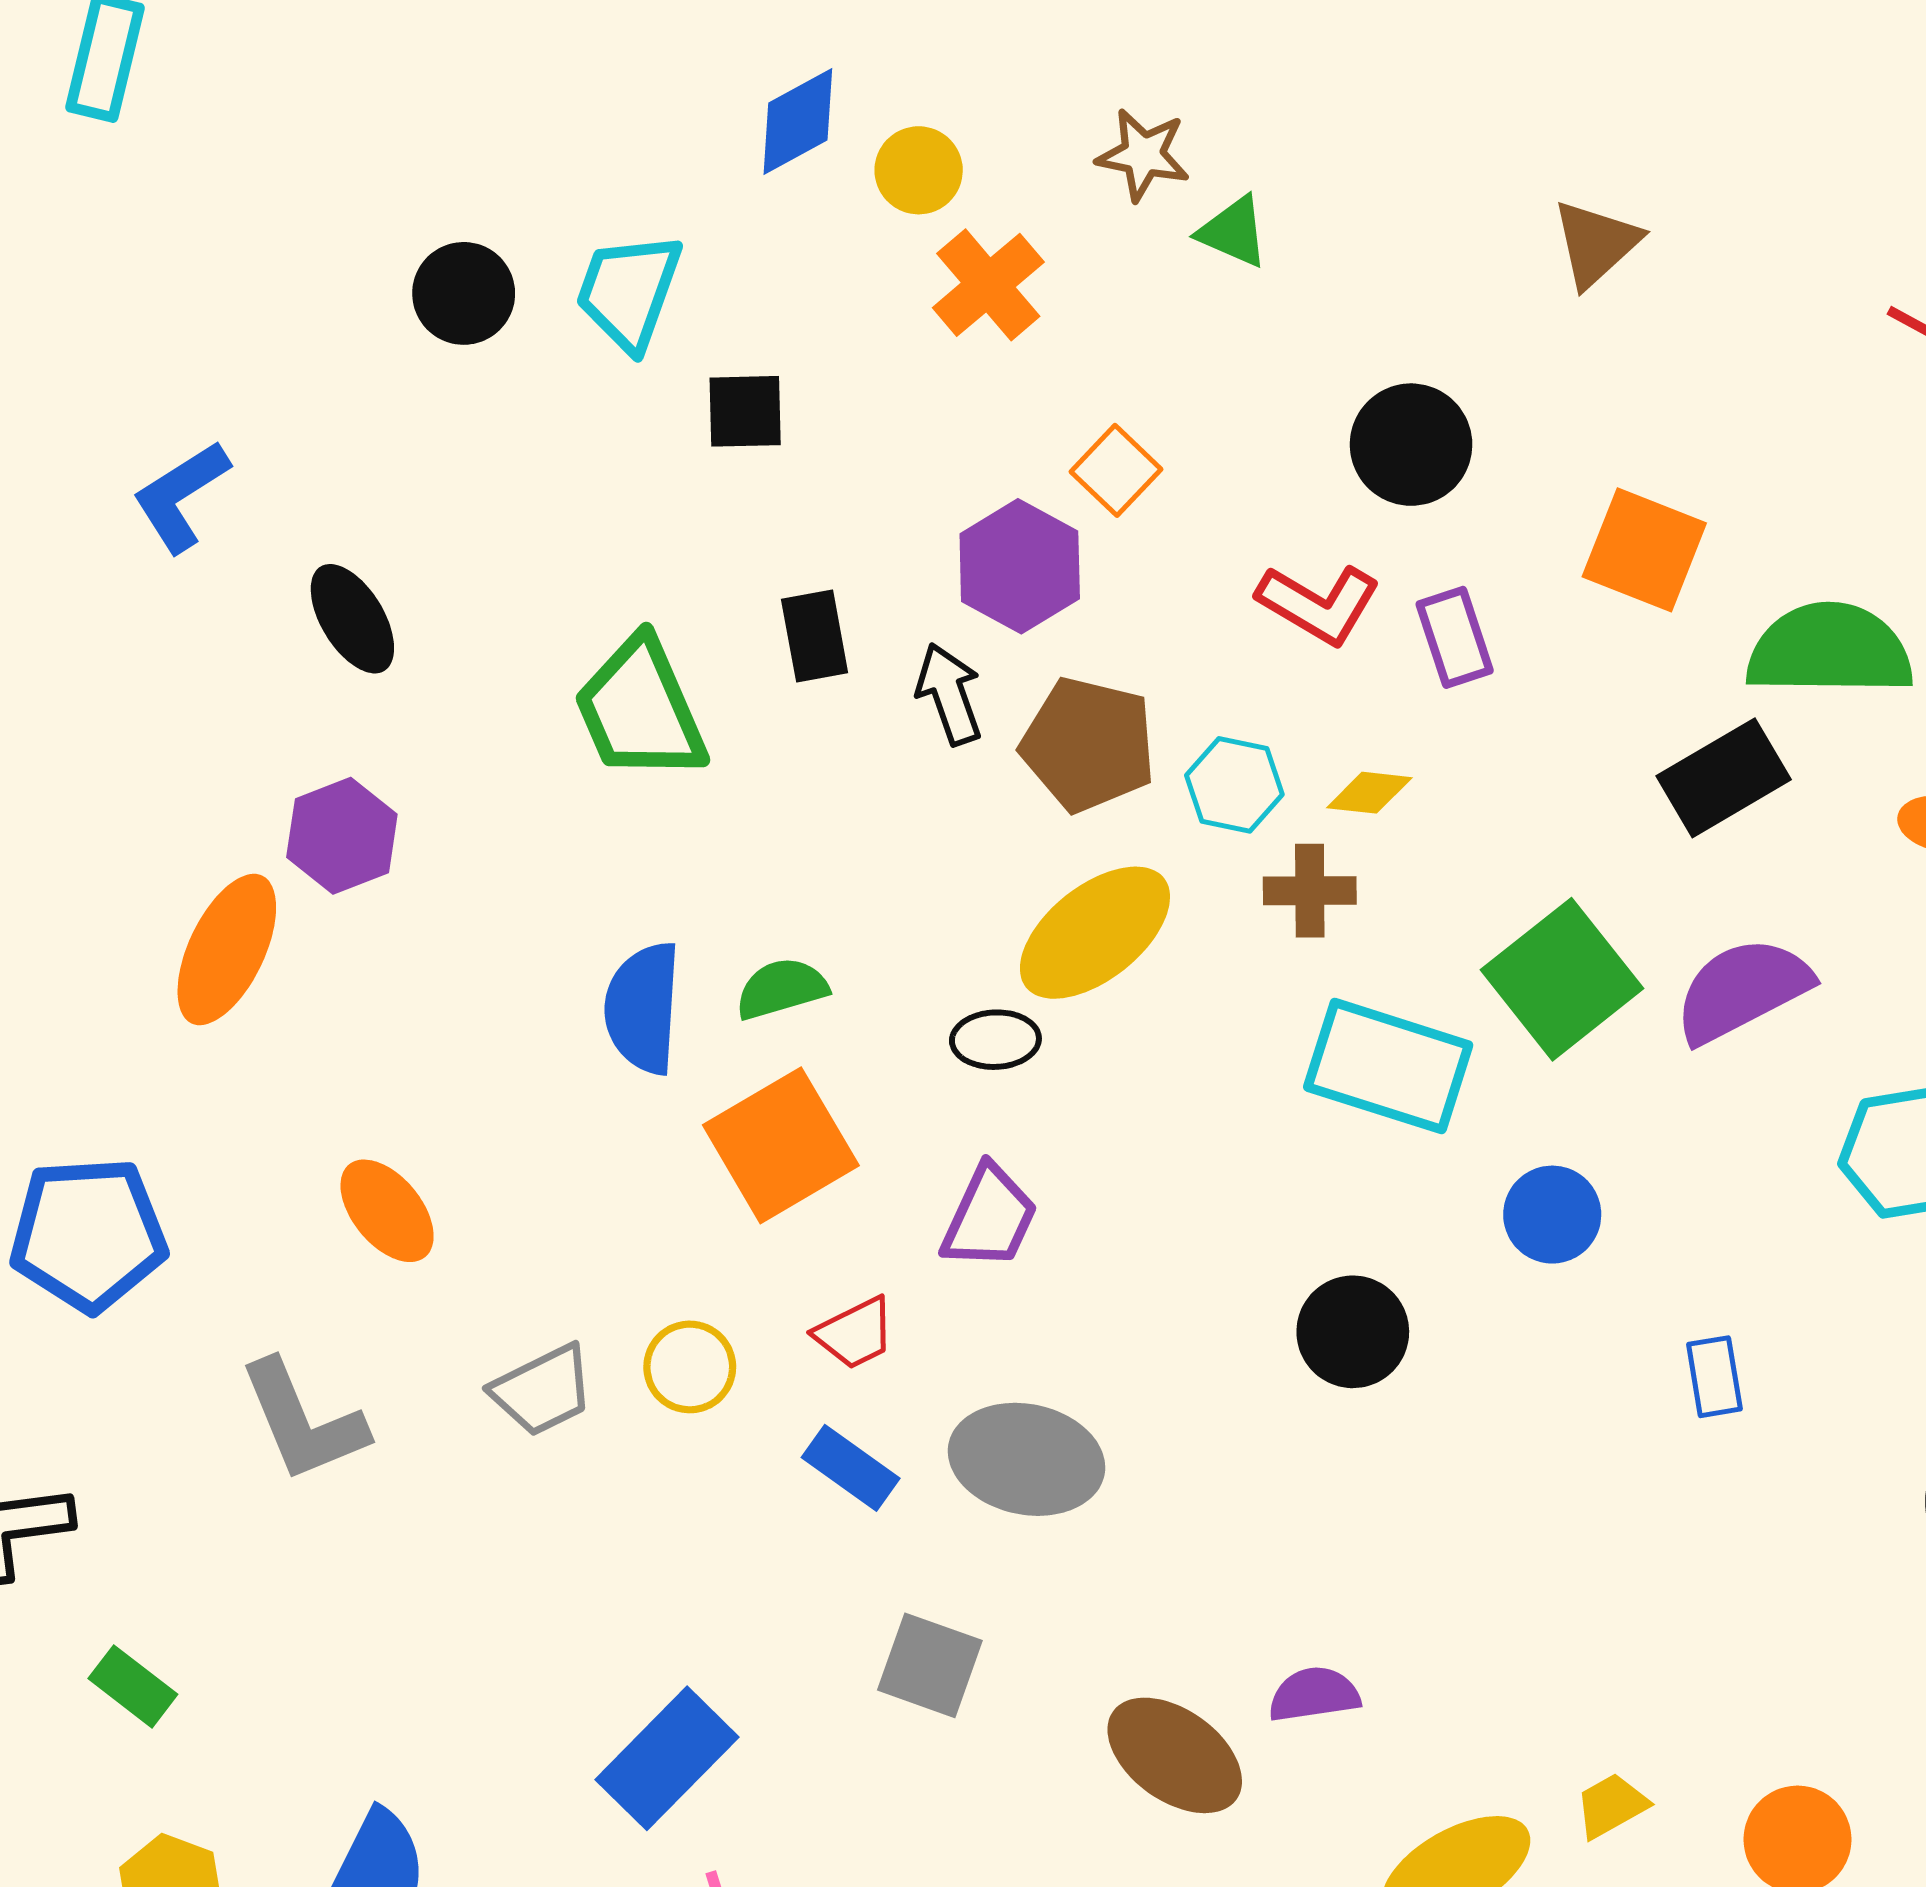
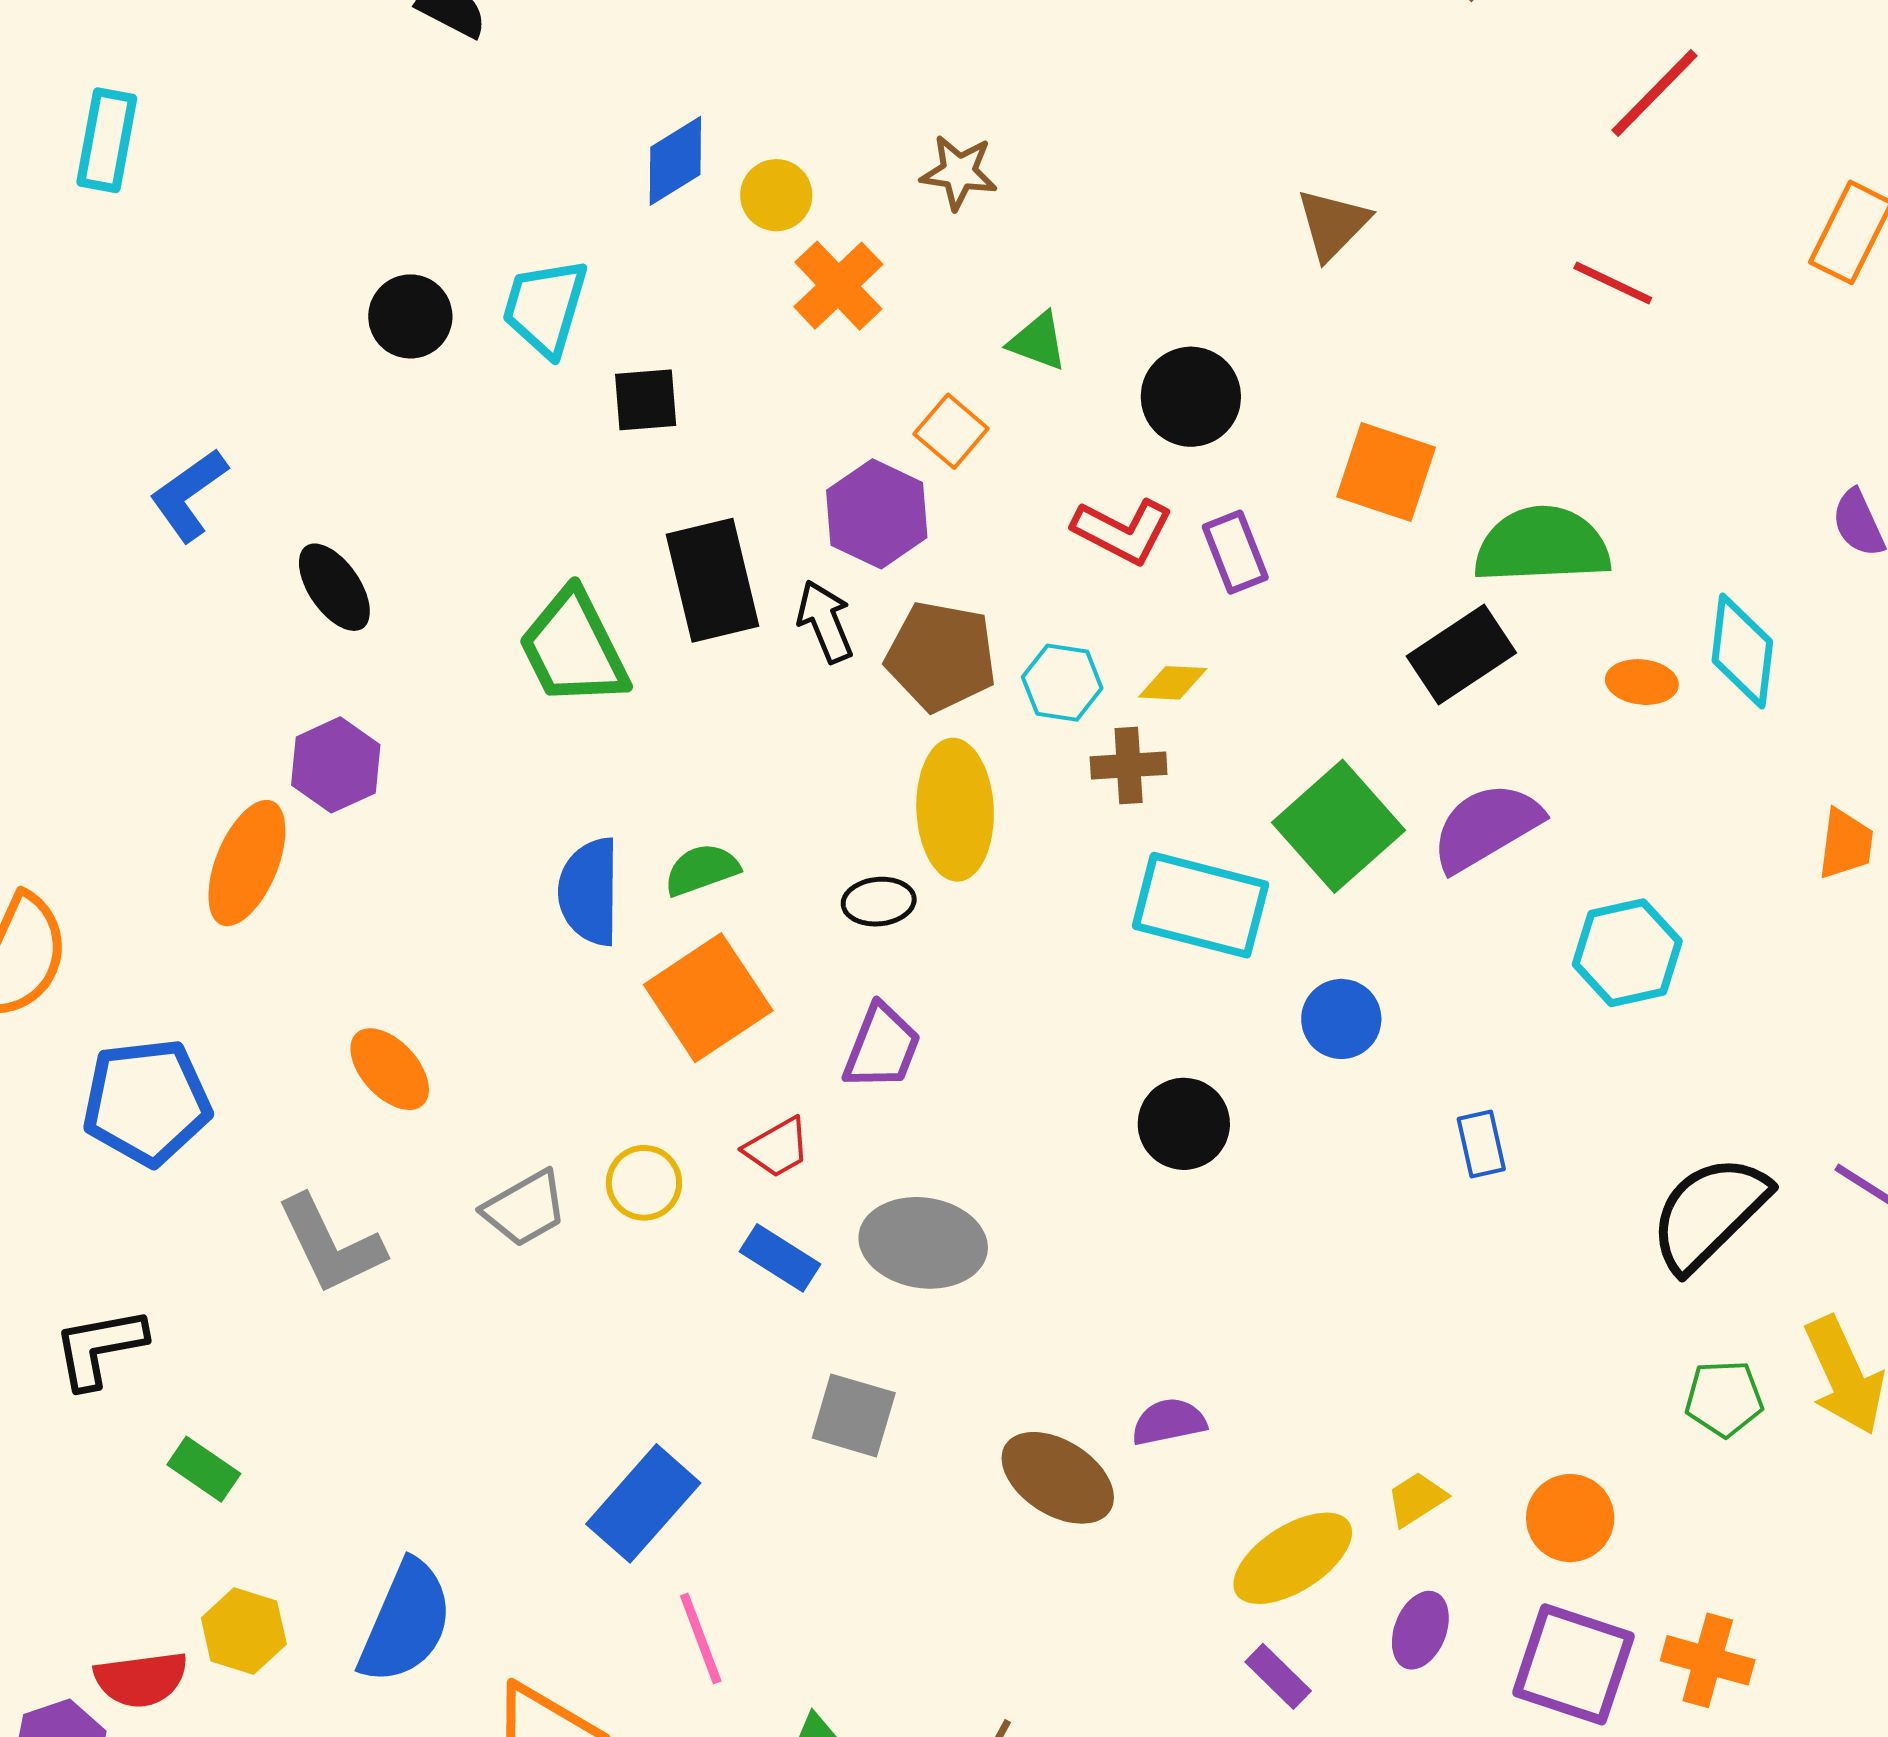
green triangle: (1233, 232) -> (1038, 341), moved
black rectangle: (815, 636) -> (713, 580), size x1.6
yellow ellipse: (1095, 933) -> (955, 810), turned -51

